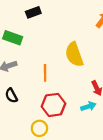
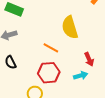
orange line: (45, 73) -> (51, 48), moved, turned -63

